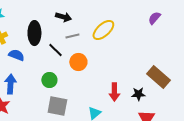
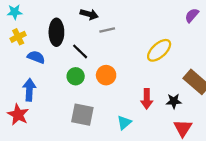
yellow ellipse: (103, 30) -> (159, 50), moved
gray line: (72, 36) -> (107, 30), moved
orange circle: (78, 62) -> (106, 75), moved
green circle: (49, 80) -> (76, 76), moved

